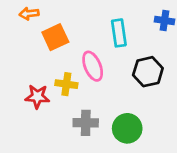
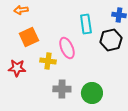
orange square: (55, 37) -> (29, 37), moved
black hexagon: (148, 72) -> (111, 40), moved
red star: (37, 97) -> (17, 68), moved

